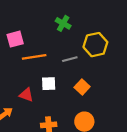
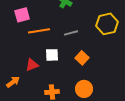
yellow hexagon: (95, 45) -> (107, 24), moved
red triangle: (26, 95) -> (32, 65), turned -40

